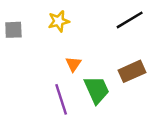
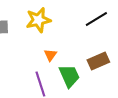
yellow star: (59, 21) -> (38, 20), size x1.4

